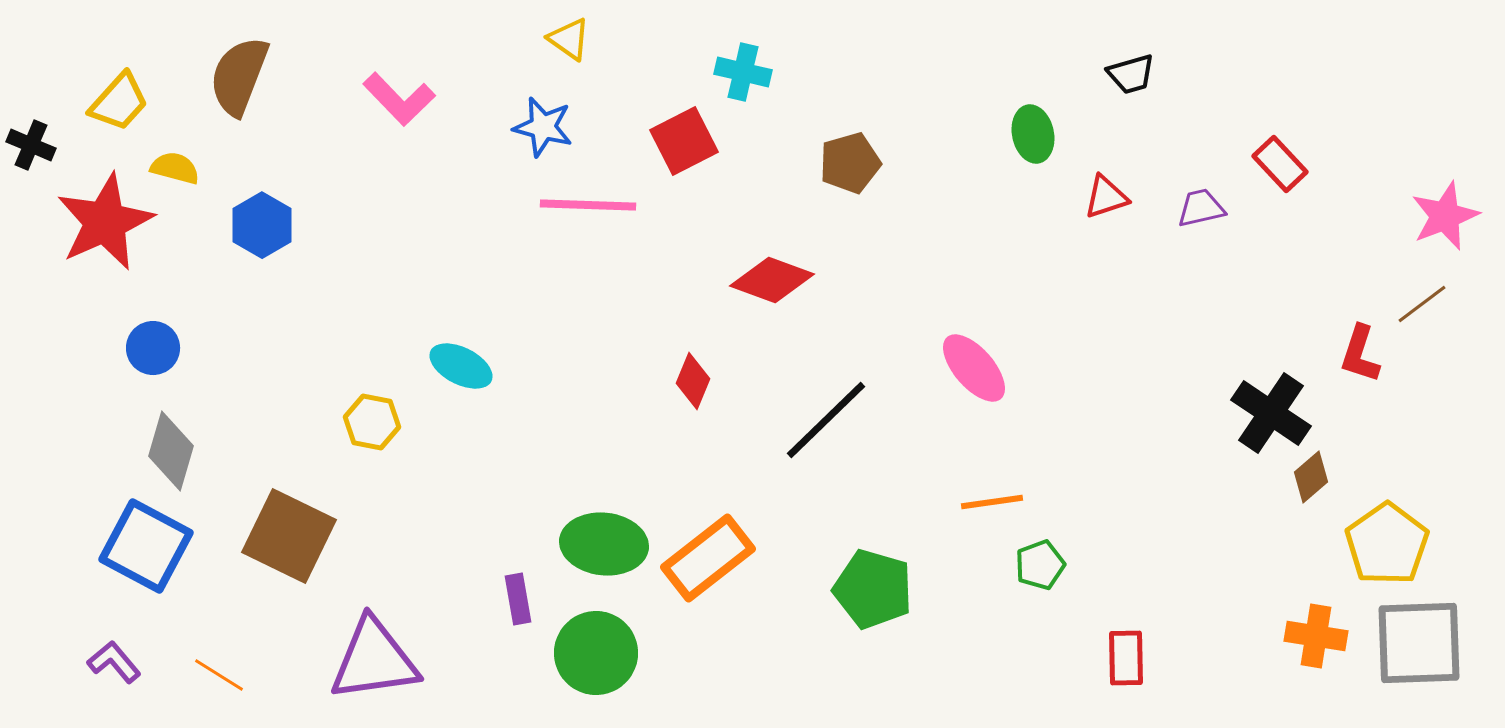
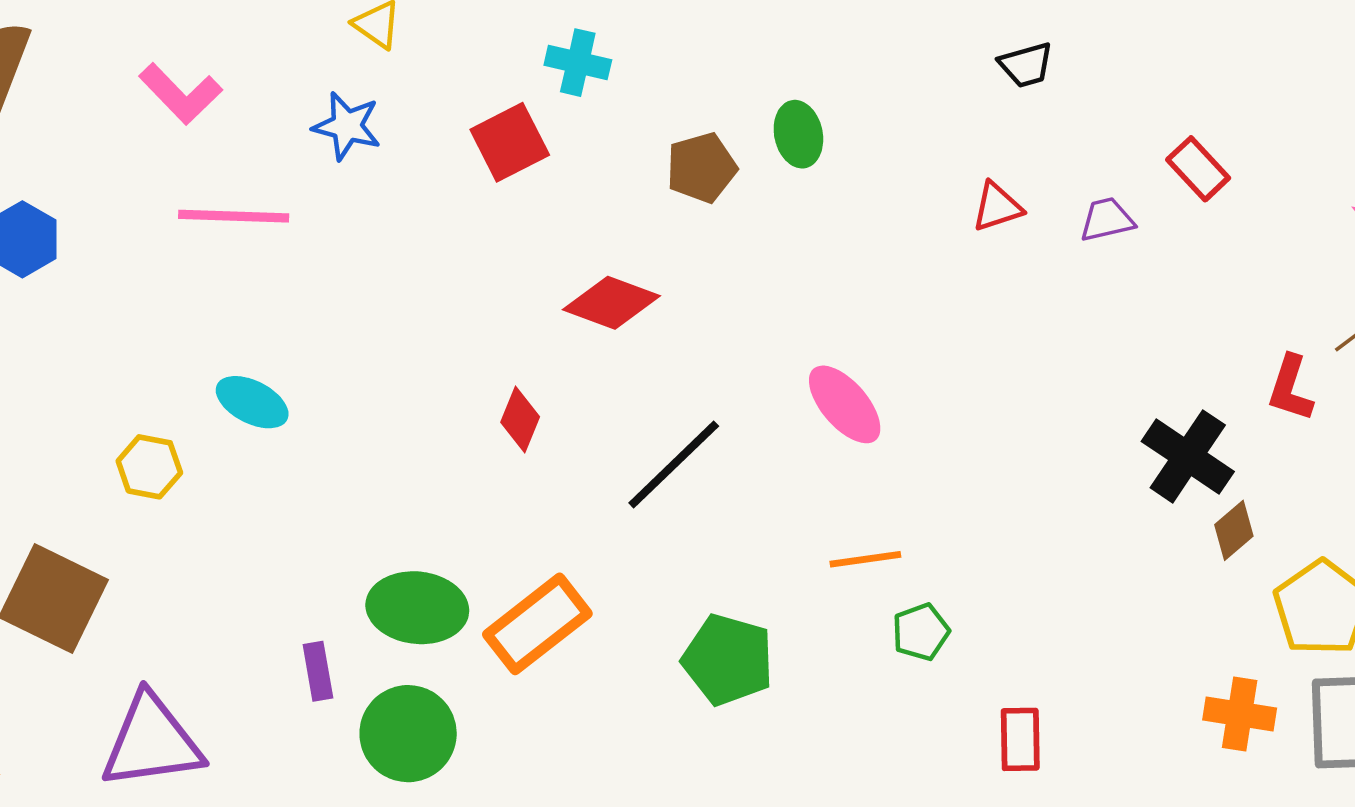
green ellipse: (1033, 134) -> (798, 134), moved
pink line: (588, 205) -> (234, 216), moved

